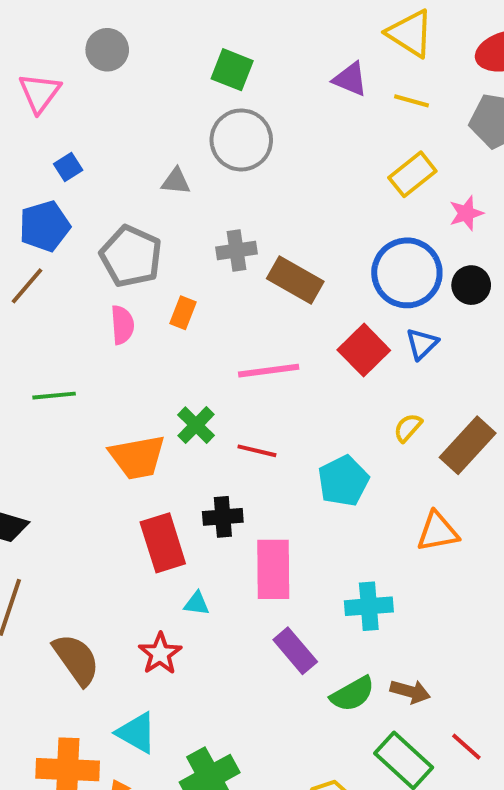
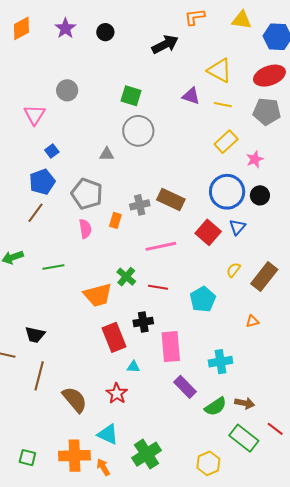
gray cross: (237, 251) -> (140, 205), moved
orange triangle: (438, 532) -> (252, 321), size x0.6

